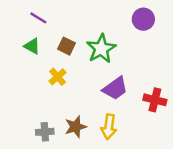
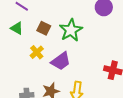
purple trapezoid: (115, 88) -> (61, 61), moved

